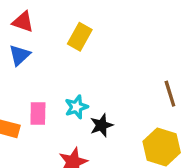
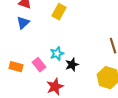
pink rectangle: (38, 114) -> (39, 65), moved, turned -40

